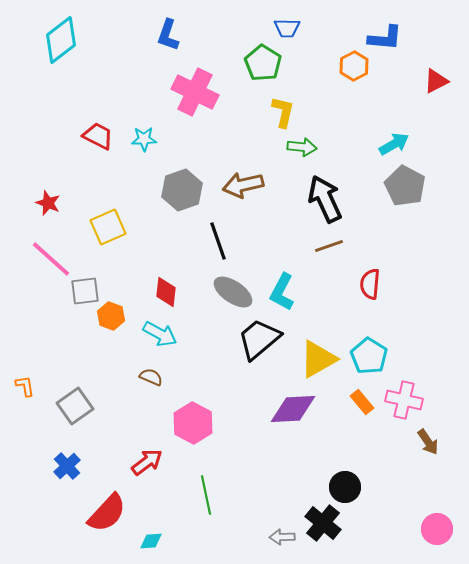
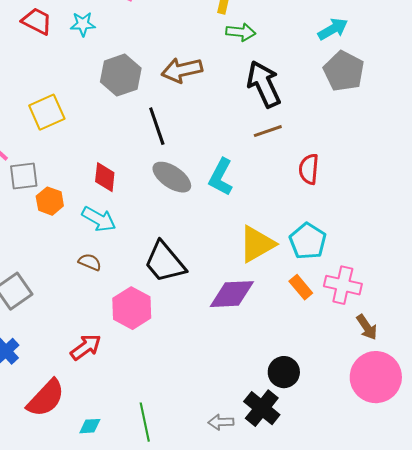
black trapezoid: (259, 339) -> (165, 262), moved, turned -90
green line: (206, 495) -> (145, 422), moved
pink circle: (437, 529) -> (376, 377), moved, size x1.6

